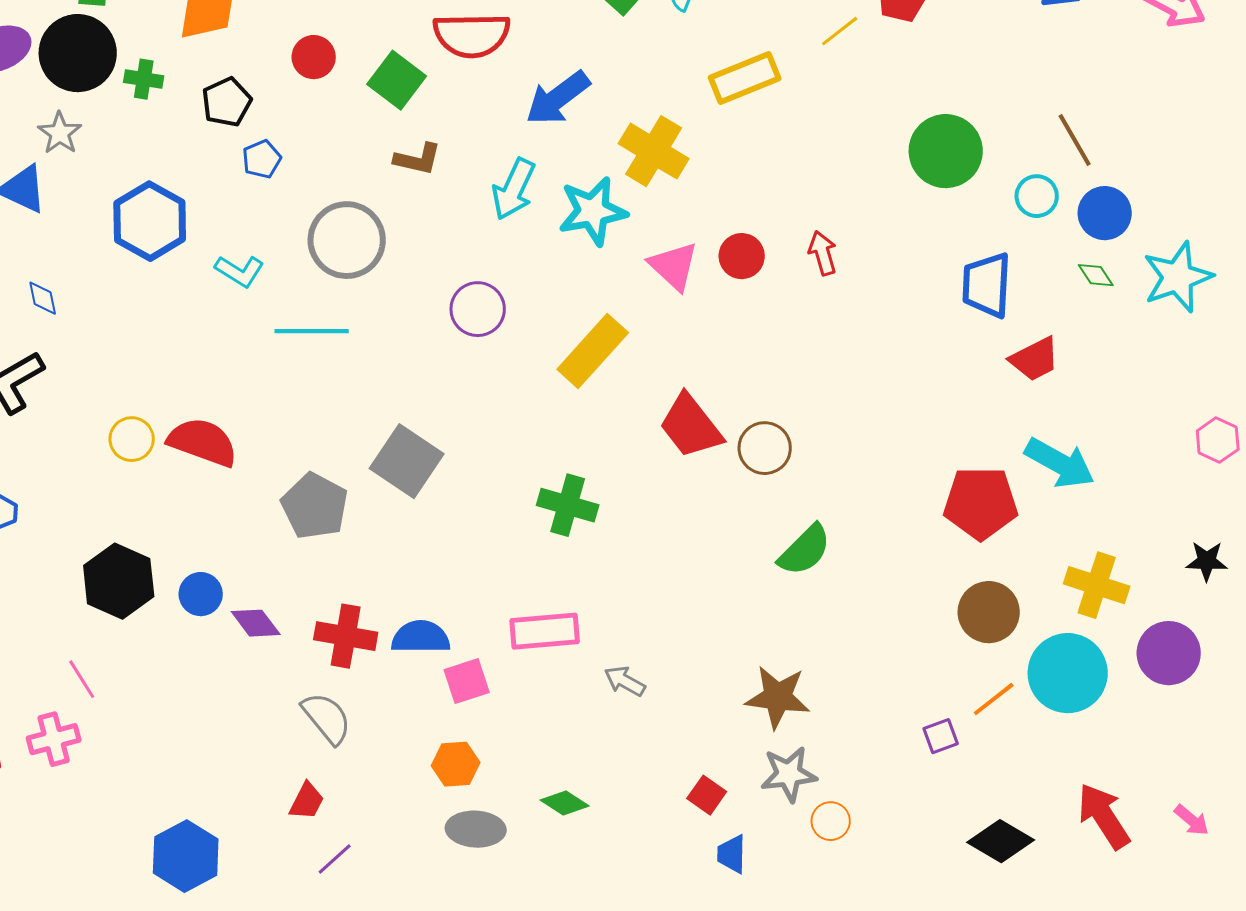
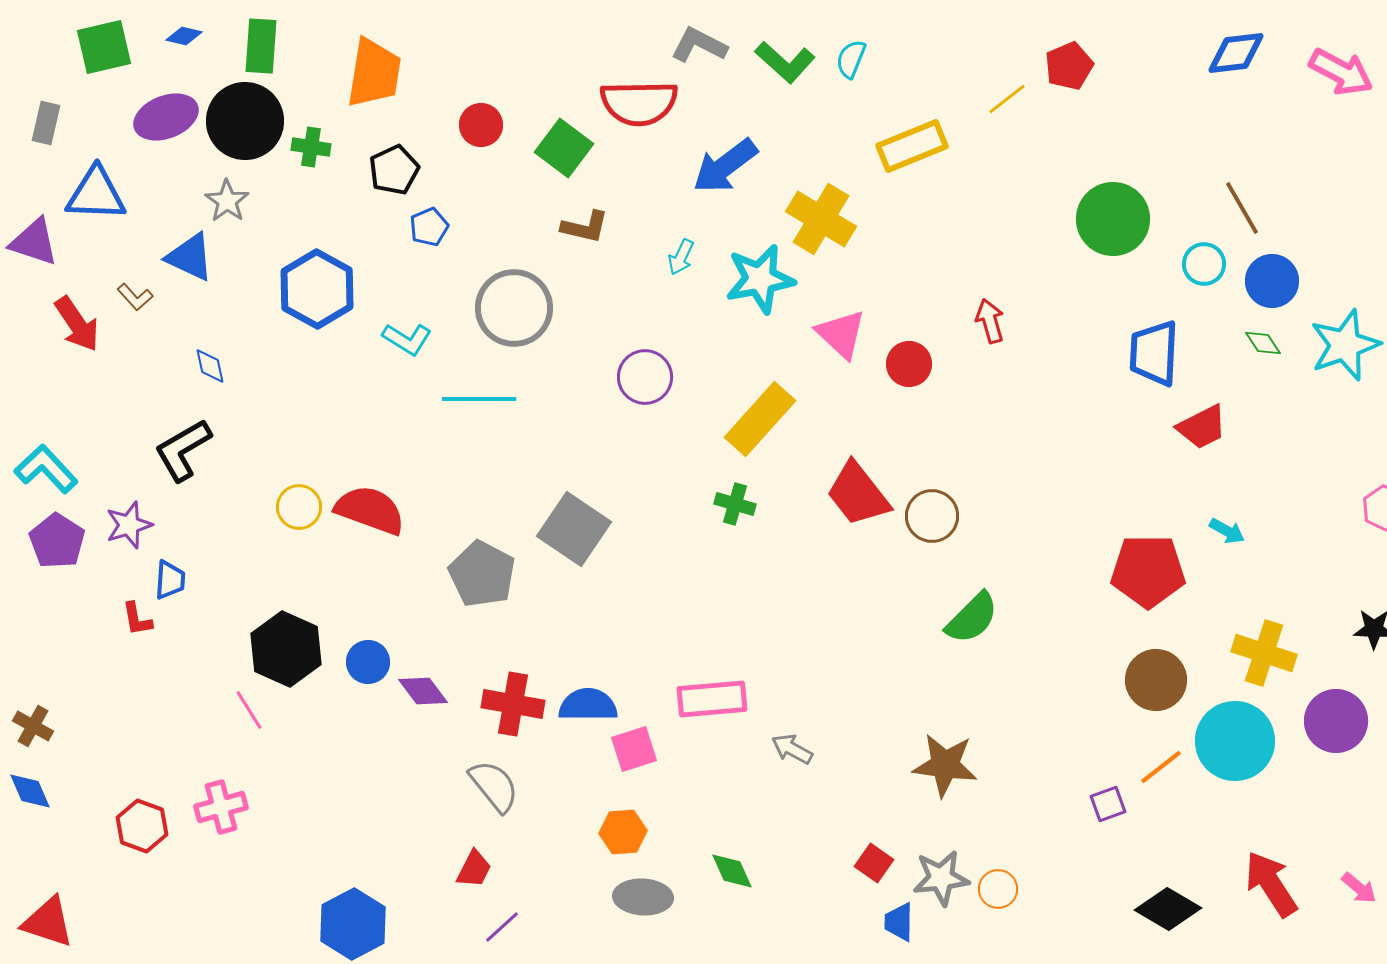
cyan arrow: (514, 189) -> (681, 257), size x0.6
red circle: (742, 256) -> (909, 364), moved
cyan arrow: (1060, 463) -> (1227, 531), size x0.5
green cross: (568, 505) -> (735, 504), moved, size x0.7
pink line: (82, 679) -> (249, 710), moved
gray star: (789, 774) -> (941, 878), moved
green diamond: (565, 803) -> (732, 871), turned 33

